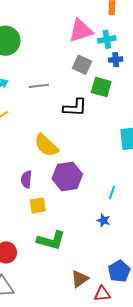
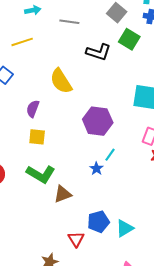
purple hexagon: (67, 177) -> (98, 121), moved
cyan line: (112, 192) -> (110, 155), moved
brown triangle: (80, 279) -> (63, 194), moved
red triangle: (102, 294) -> (76, 239), turned 48

